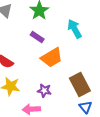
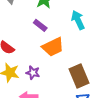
purple star: (44, 91) -> (33, 73), moved

